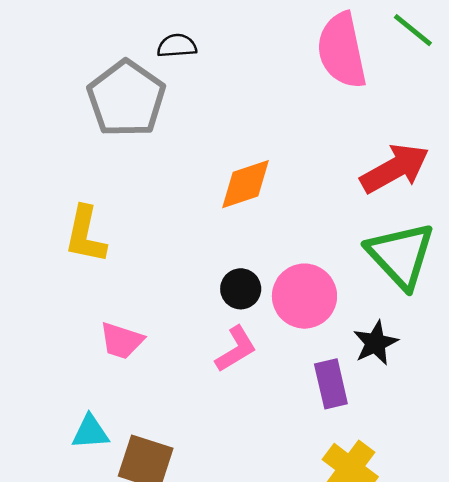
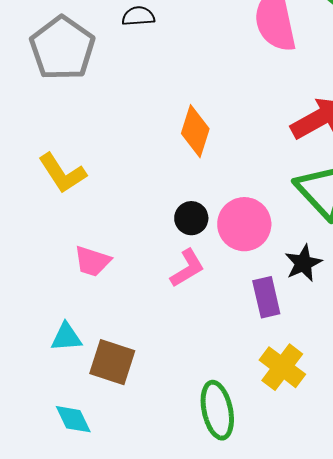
gray pentagon: (126, 99) -> (62, 48), moved
orange diamond: (246, 184) -> (195, 131), turned -54
yellow L-shape: (85, 235) -> (62, 173), turned -45

